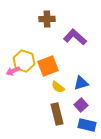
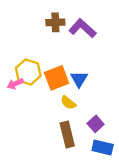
purple L-shape: (75, 37) -> (83, 28), moved
blue triangle: (81, 83) -> (79, 79), moved, turned -42

